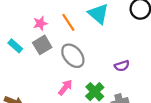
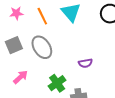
gray square: (42, 45) -> (14, 45), moved
pink arrow: (65, 87) -> (20, 77), moved

